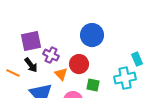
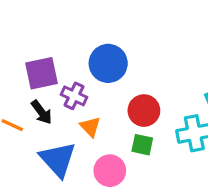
blue circle: (92, 35) -> (108, 63), moved
red circle: (79, 64) -> (144, 111), moved

